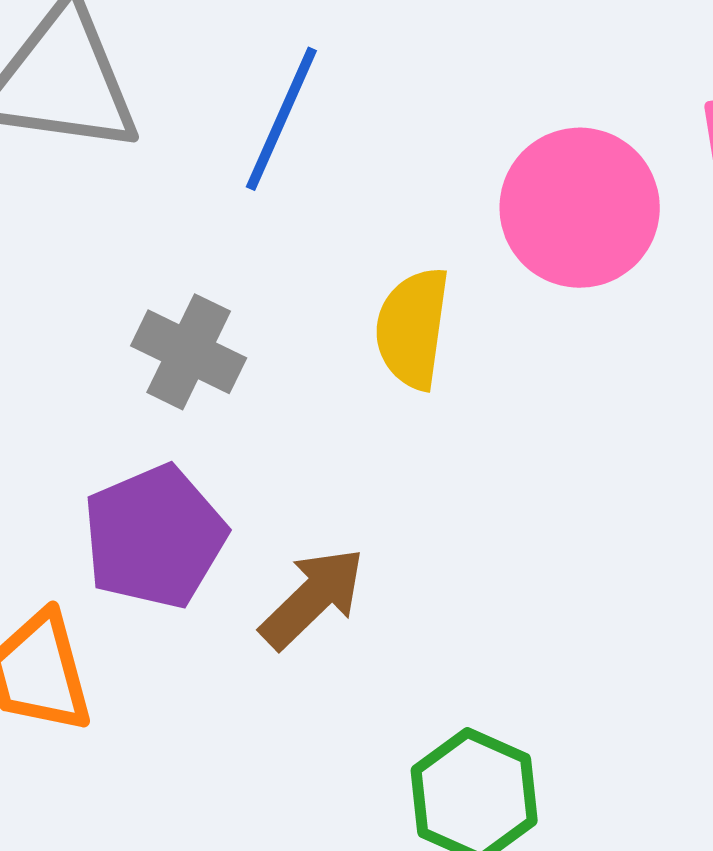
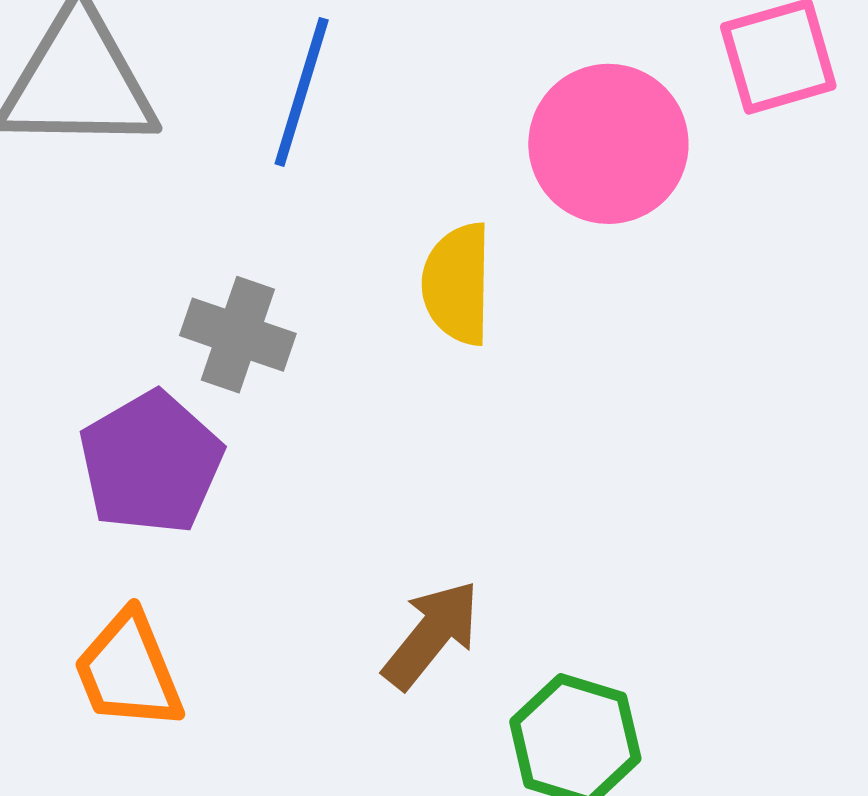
purple pentagon: (154, 537) -> (151, 463), moved
brown arrow: (313, 598) -> (431, 635), moved

